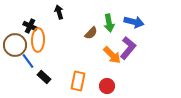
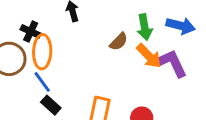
purple L-shape: (128, 48) -> (172, 63), turned -65
orange arrow: (112, 55) -> (149, 56), moved
blue line: (28, 61) -> (42, 82), moved

